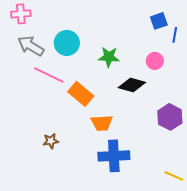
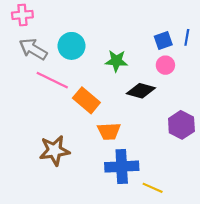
blue square: (159, 21) -> (163, 41), moved
brown star: (51, 141) -> (54, 151), size x1.8
yellow line: (174, 176) -> (153, 188), moved

